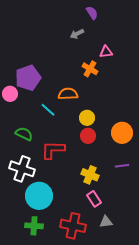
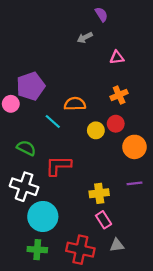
orange cross: (90, 69) -> (119, 95), moved, turned 35
red circle: (88, 136) -> (116, 124), moved
yellow cross: (90, 175) -> (99, 193), turned -30

